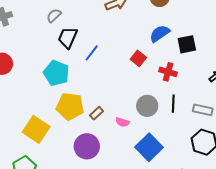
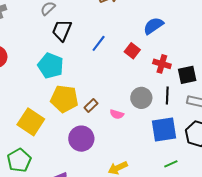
black square: (187, 44) -> (187, 75), moved
blue line: (92, 53) -> (99, 43), moved
blue square: (149, 147) -> (164, 130), moved, turned 36

